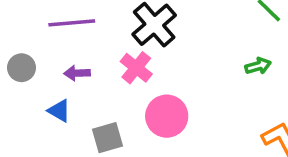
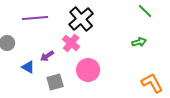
purple arrow: (77, 73) -> (47, 56), moved, turned -32

